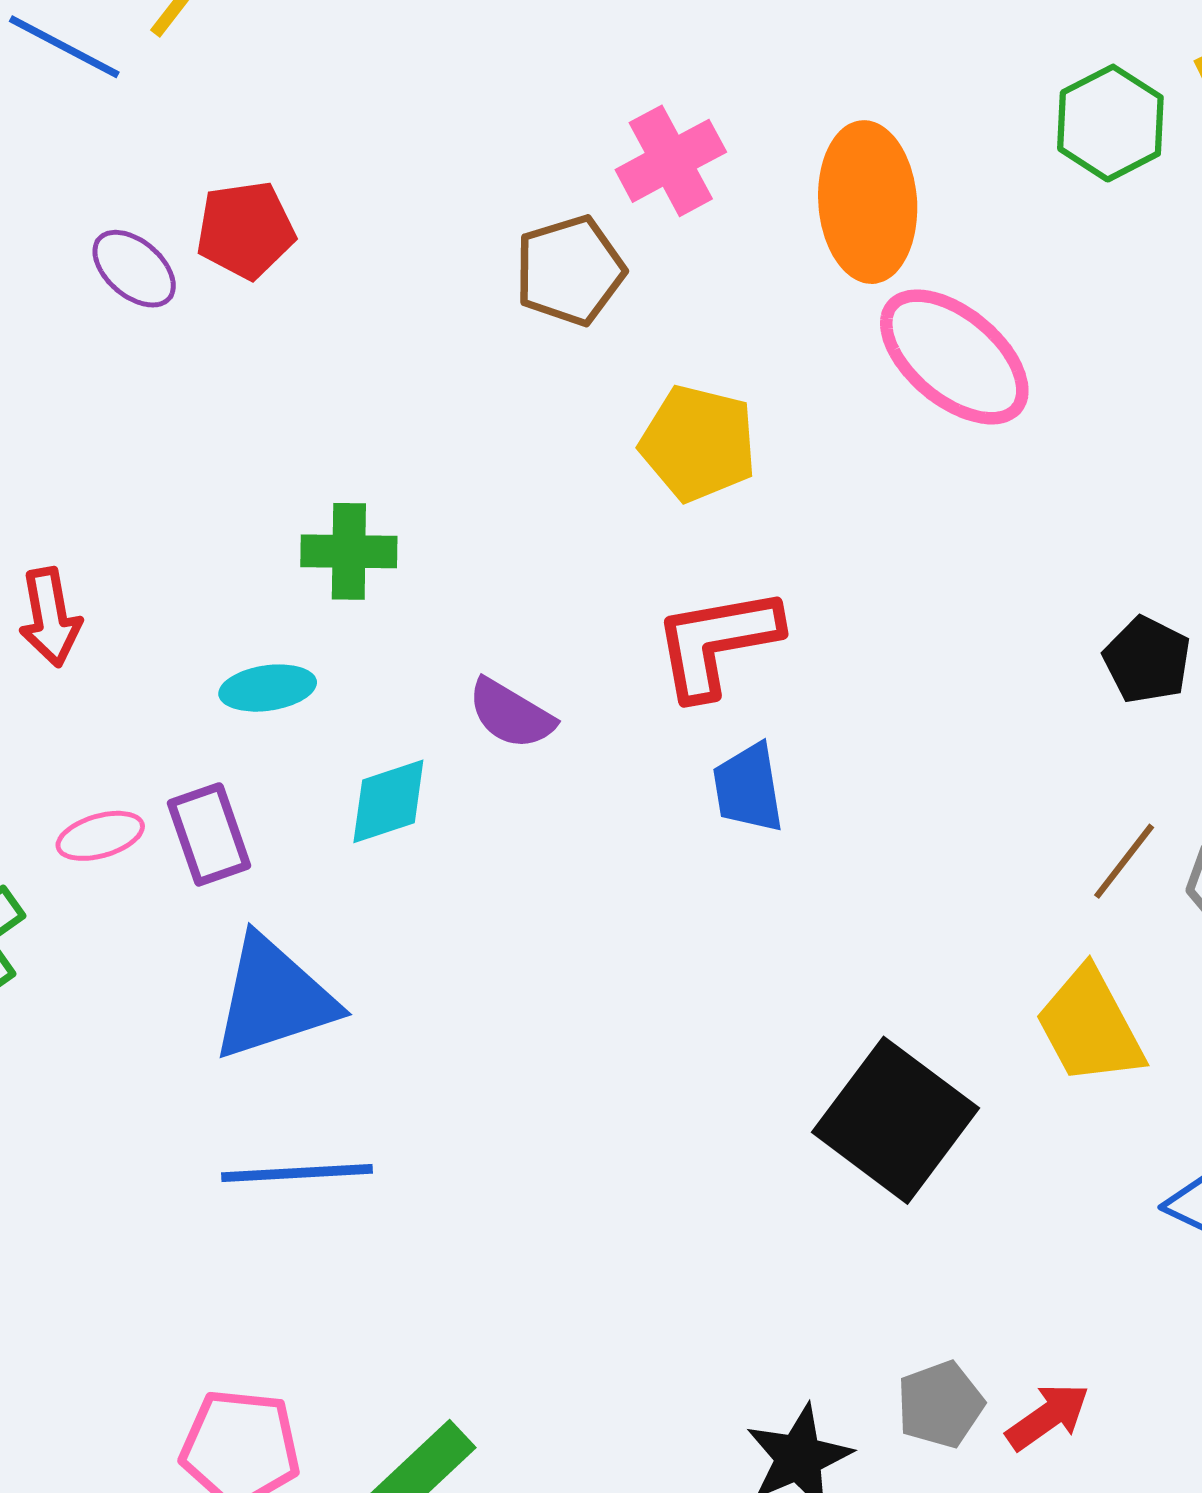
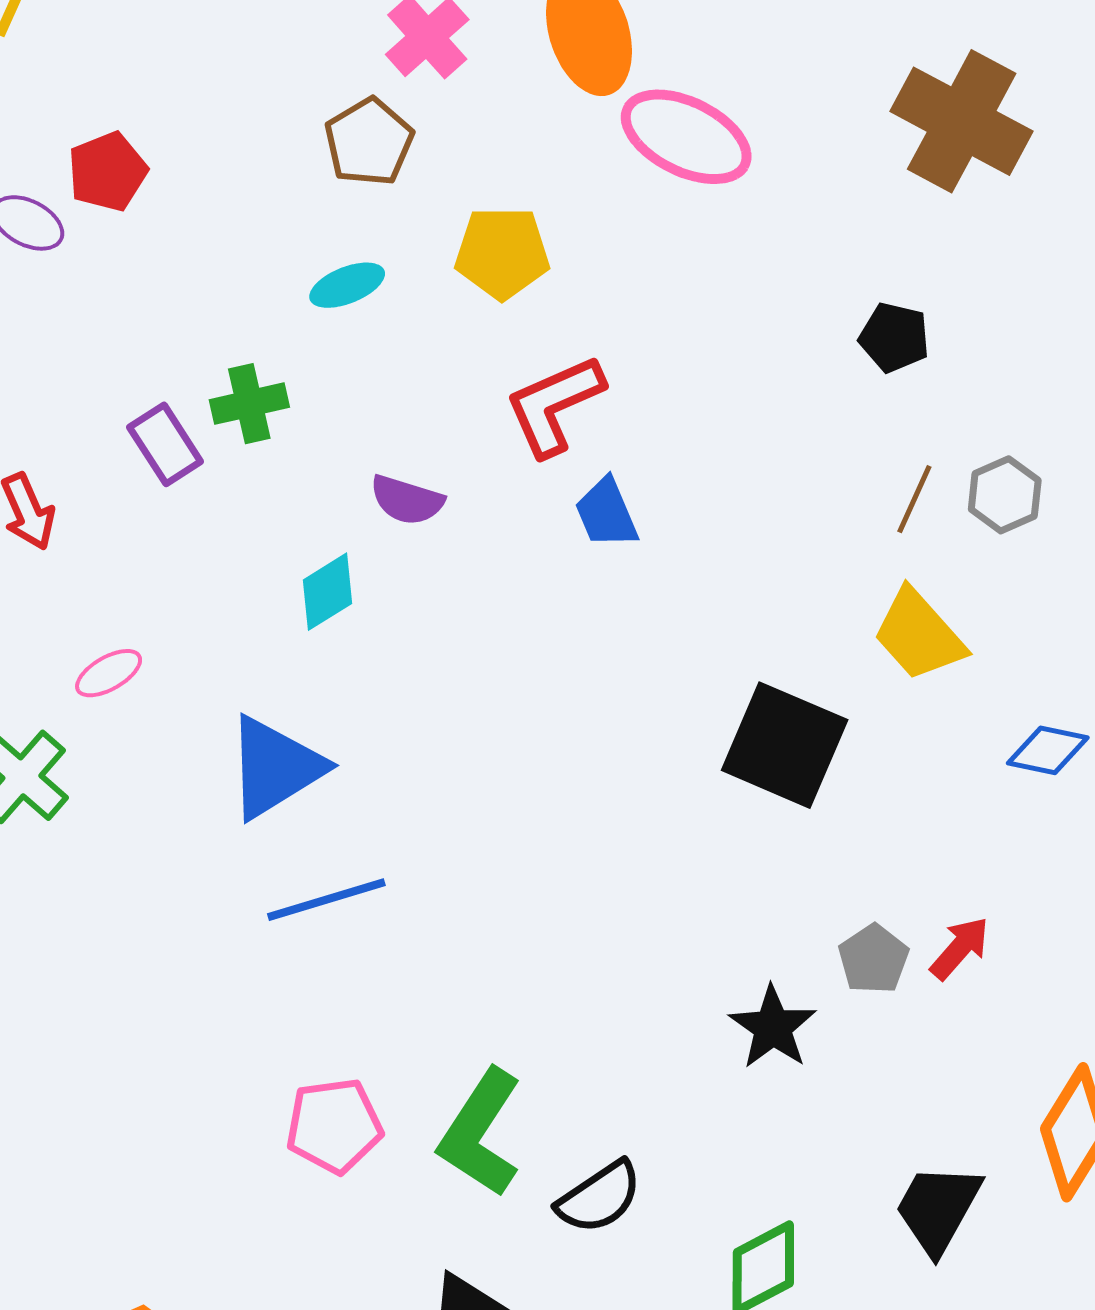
cyan ellipse: (268, 688) -> (347, 285), moved
purple rectangle: (209, 834) -> (165, 444), moved

